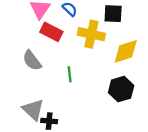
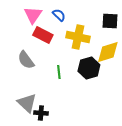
black square: (113, 14) -> (110, 21), moved
black hexagon: (121, 89) -> (89, 68), moved

